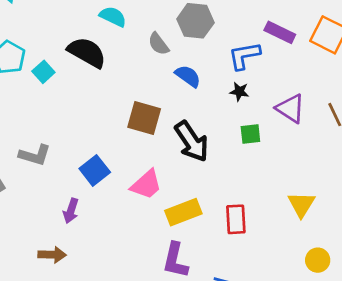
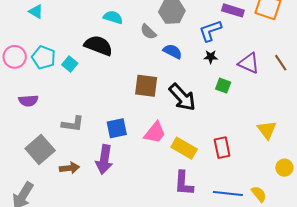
green square: (250, 134) -> (223, 86), turned 35
blue square: (95, 170) -> (117, 128), turned 35
purple arrow: (71, 211) -> (104, 159), size x1.6
yellow rectangle: (183, 212) -> (184, 148), turned 60
brown arrow: (52, 255) -> (69, 168), moved

